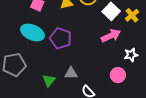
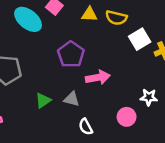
cyan ellipse: (32, 32) -> (28, 19), moved
pink arrow: (111, 36) -> (98, 77), moved

